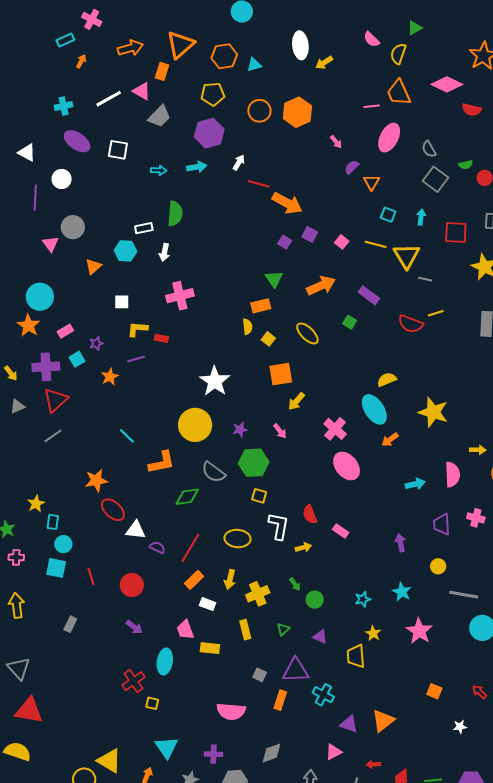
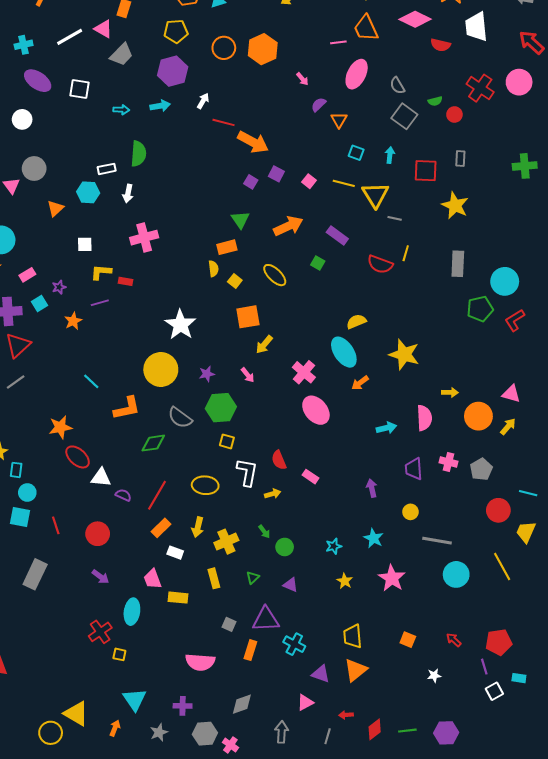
yellow line: (436, 313) -> (406, 253), turned -56
gray rectangle: (70, 624) -> (35, 574), size x1.8
yellow trapezoid: (356, 656) -> (353, 636), moved

